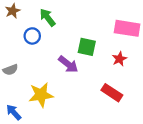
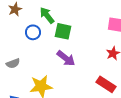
green square: (87, 47) -> (63, 31), moved

